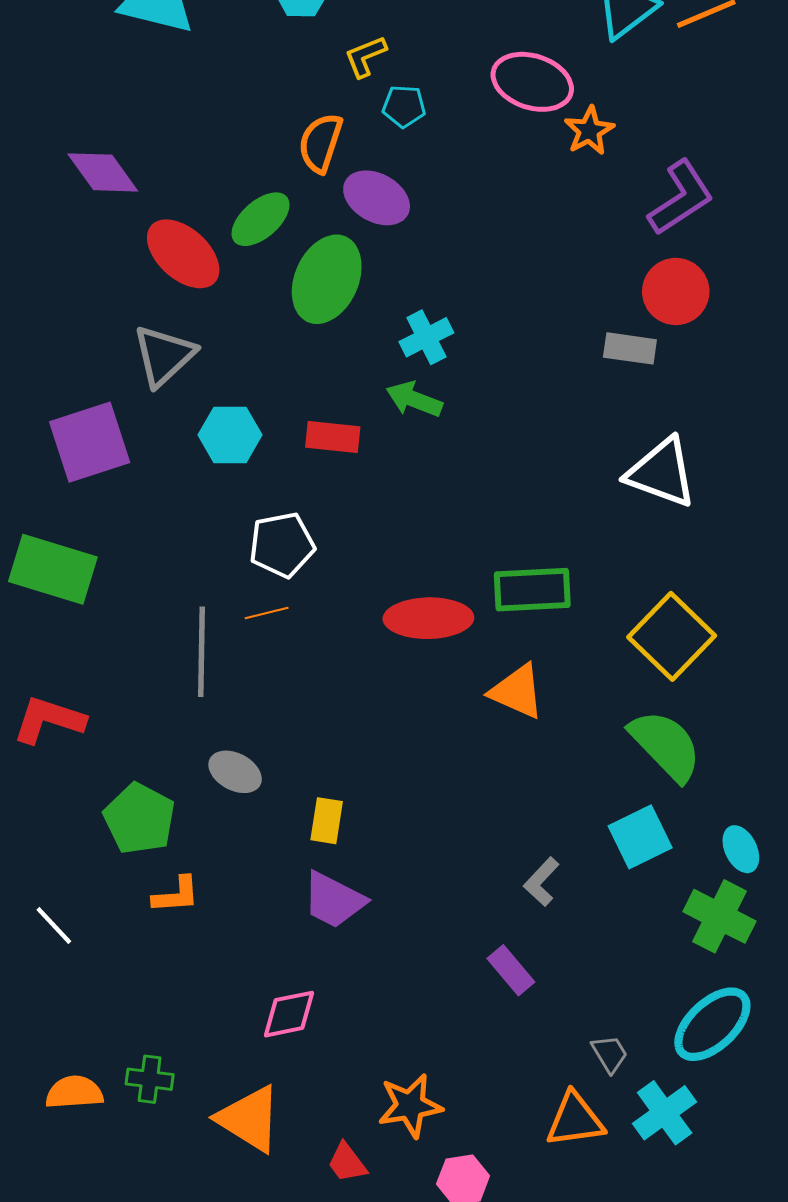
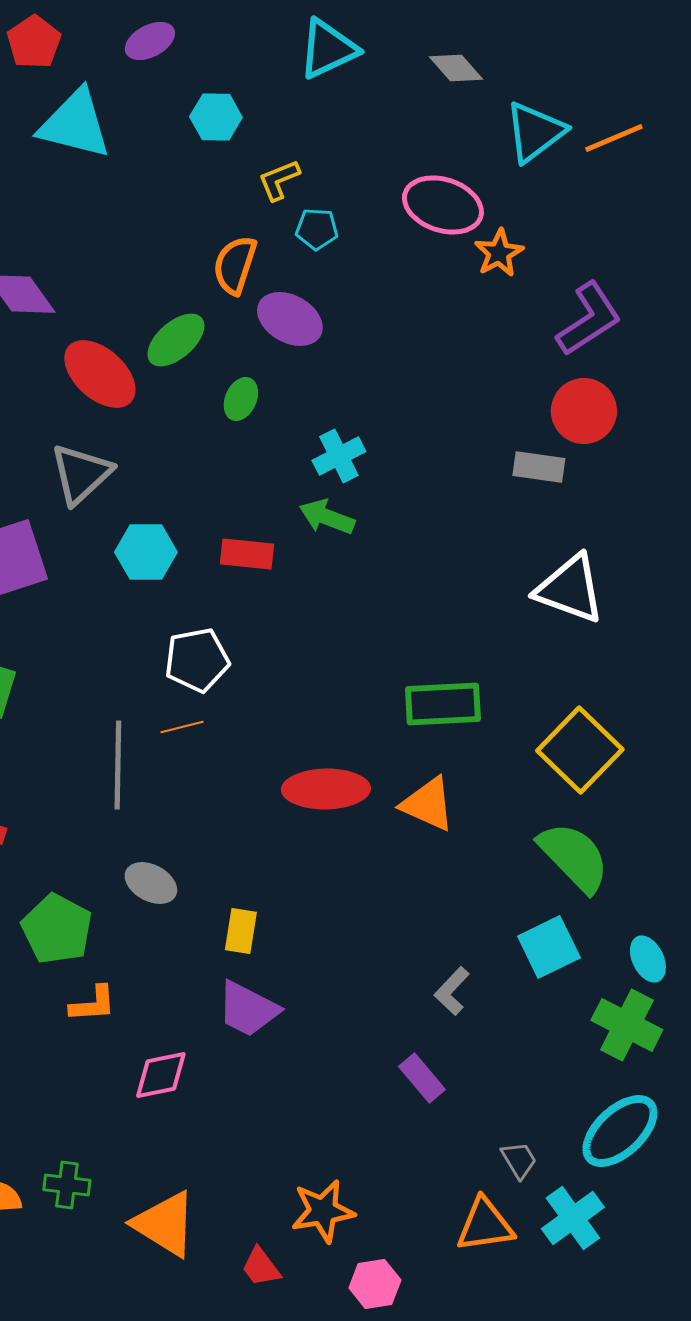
green ellipse: (327, 279) -> (241, 399), size x0.5
red ellipse: (428, 618) -> (326, 789), moved
pink diamond: (289, 1014) -> (161, 1075), moved

